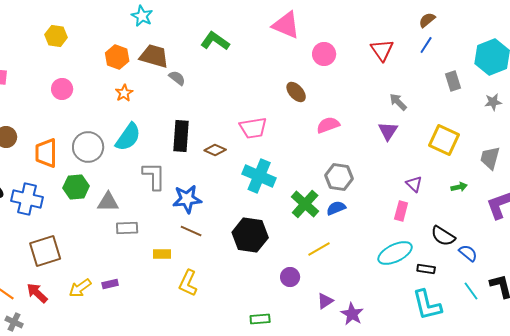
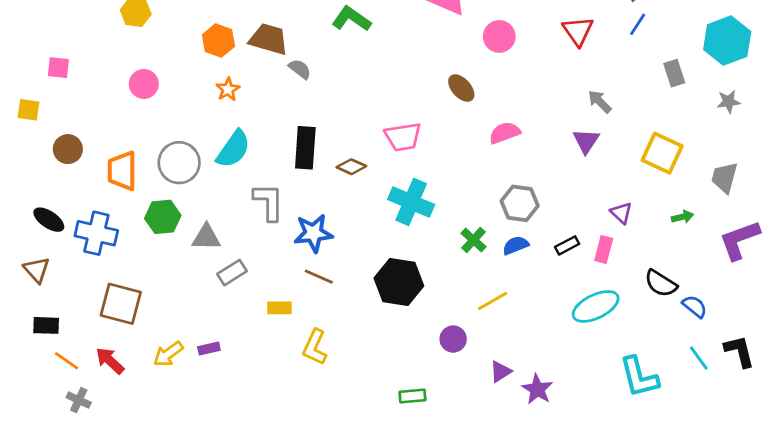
green cross: (305, 204) -> (473, 240), size x0.7
gray rectangle: (127, 228) -> (232, 273), turned -30
brown square: (45, 251) -> (121, 304), turned 32
black rectangle: (426, 269) -> (567, 245), moved, turned -36

